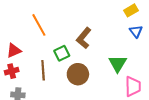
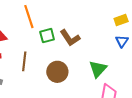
brown L-shape: (84, 38) -> (70, 38), turned -85
green square: (62, 53) -> (47, 36), moved

